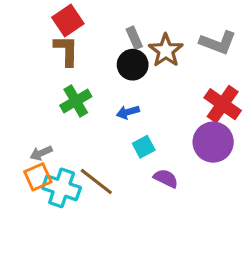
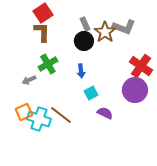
gray L-shape: (218, 43) -> (124, 27), moved
blue arrow: (128, 112) -> (81, 71), turned -80
gray arrow: (41, 153) -> (29, 80), moved

